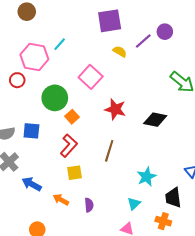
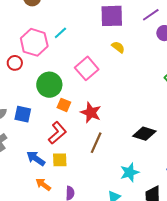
purple line: (143, 41) -> (151, 15), moved
red star: (115, 109) -> (91, 113), moved
orange square: (72, 117) -> (64, 105), turned -32
black diamond: (155, 120) -> (144, 134), moved
blue arrow: (32, 184) -> (36, 158), moved

